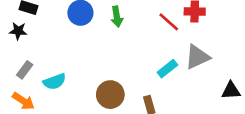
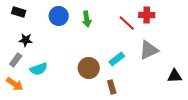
black star: (18, 31) -> (26, 40), moved
cyan rectangle: (167, 69) -> (117, 59), moved
brown circle: (110, 95) -> (89, 68), moved

